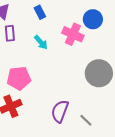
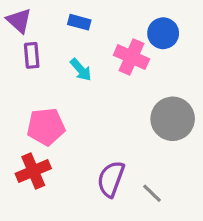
blue rectangle: (40, 12) -> (79, 22), turned -48

